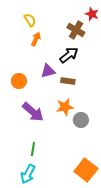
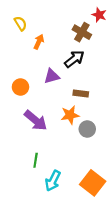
yellow semicircle: (30, 20) -> (20, 23), moved
brown rectangle: (68, 81) -> (81, 93), moved
cyan arrow: (28, 174) -> (53, 181), moved

